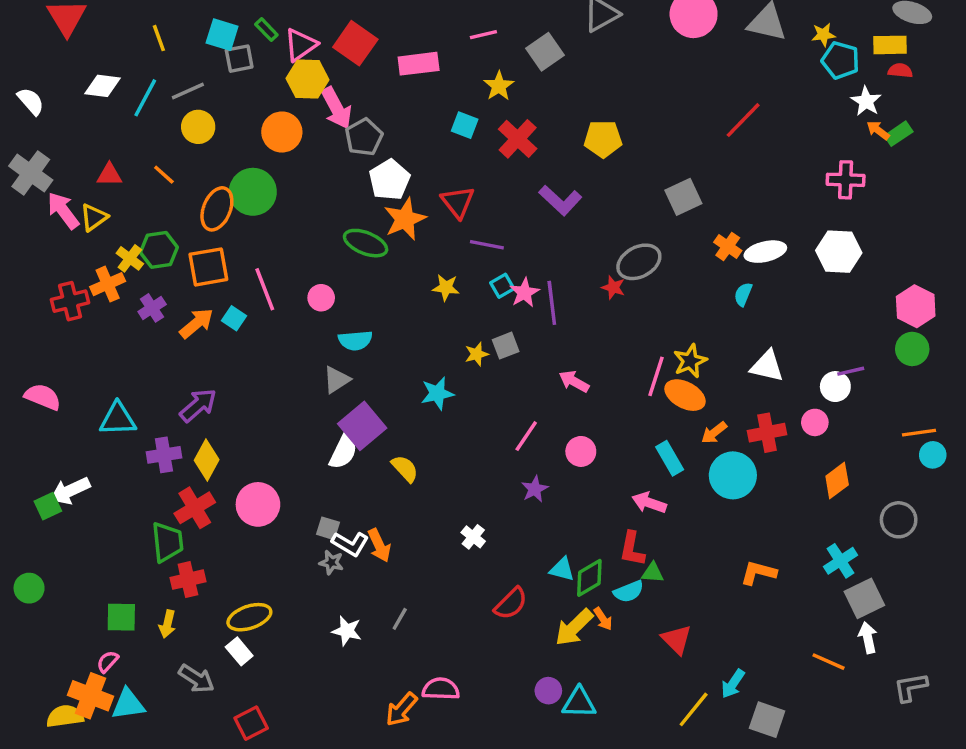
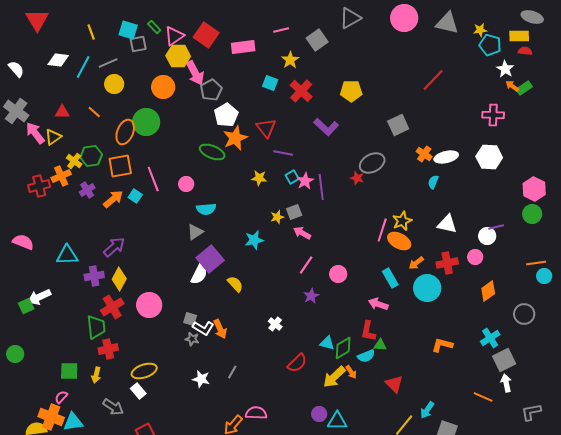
pink arrow: (574, 381) -> (302, 233), moved

